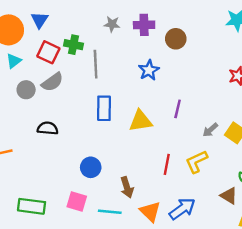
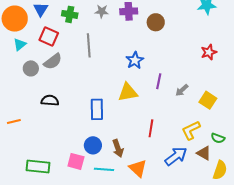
green cross: (73, 45) -> (70, 14), moved
blue star: (149, 70) -> (135, 60), moved
blue rectangle: (104, 108) -> (97, 109), moved
gray arrow: (210, 130) -> (182, 90), moved
yellow L-shape: (197, 162) -> (191, 130), moved
blue circle: (91, 167) -> (93, 145), moved
blue arrow: (182, 209) -> (176, 156), moved

